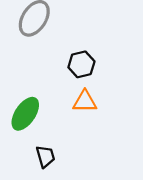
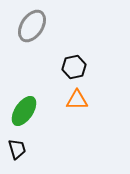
black trapezoid: (45, 156) -> (17, 149), moved

